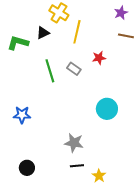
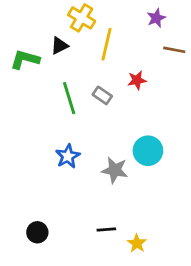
purple star: (121, 13) -> (156, 18), moved
blue star: (22, 115) -> (68, 156), moved, turned -30
gray star: (74, 143) -> (115, 170), moved

